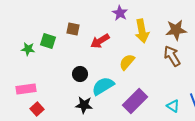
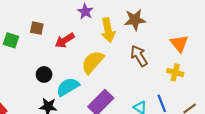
brown star: (176, 30) -> (135, 20), moved
yellow semicircle: (127, 62) -> (93, 62), size x1.4

